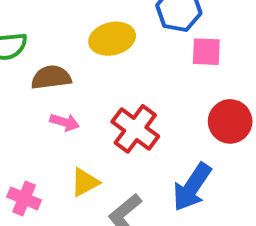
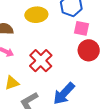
red circle: (230, 121) -> (89, 50), moved

